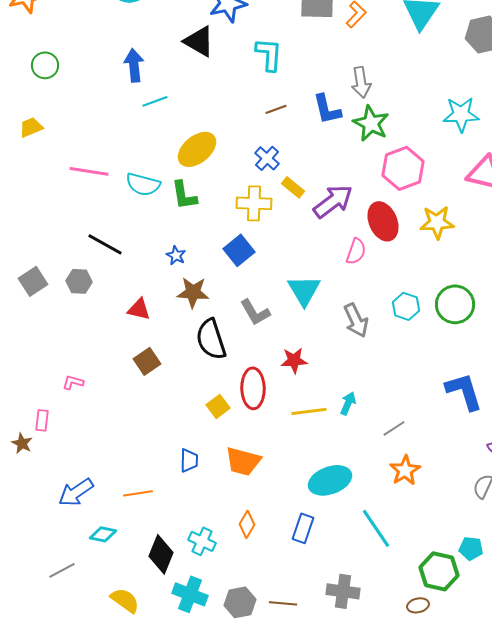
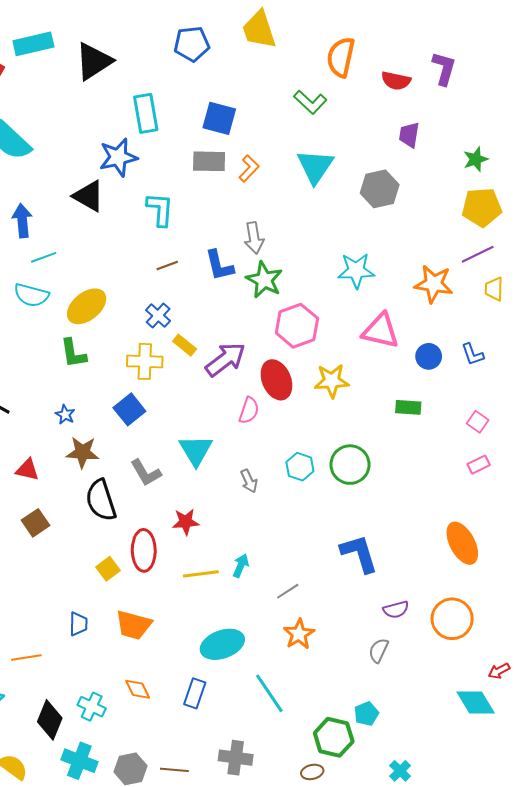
cyan semicircle: (143, 184) -> (31, 295), moved
gray arrow: (356, 320) -> (249, 481), size x0.7
orange diamond: (247, 524) -> (138, 689), turned -56
cyan pentagon: (471, 548) -> (366, 714), turned -30

